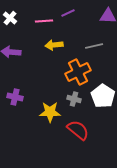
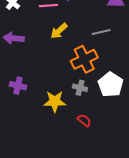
yellow arrow: (54, 45) -> (59, 31), turned -36
red semicircle: (78, 130) -> (84, 120), size x0.6

